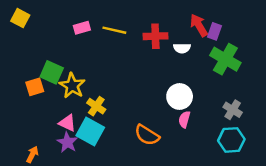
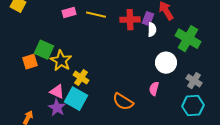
purple rectangle: (215, 31) -> (148, 19), moved
white semicircle: (182, 48) -> (152, 30), turned -88
white circle: (180, 97) -> (166, 63), moved

